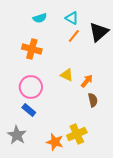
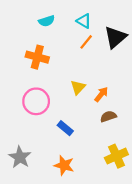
yellow triangle: (67, 75) -> (78, 87), turned 48
brown semicircle: (93, 100) -> (108, 116), turned -96
blue rectangle: (29, 110) -> (65, 128), moved
yellow cross: (77, 134) -> (116, 156), moved

